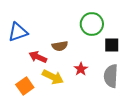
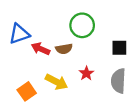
green circle: (92, 24) -> (82, 25), moved
red arrow: (38, 57) -> (41, 49), moved

